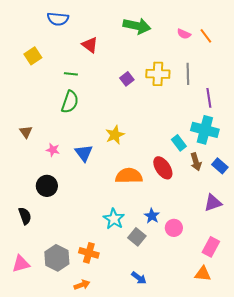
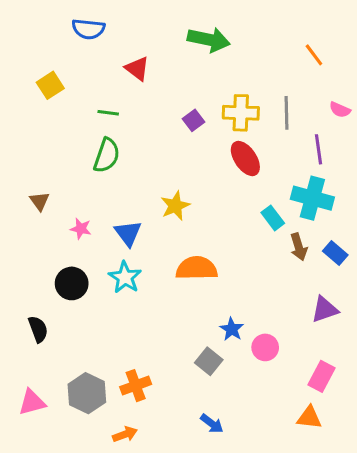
pink semicircle: (184, 34) -> (340, 110), moved
red ellipse: (163, 168) -> (245, 158), moved
cyan star: (114, 219) -> (125, 277), moved
orange cross: (89, 253) -> (136, 386), turned -36

